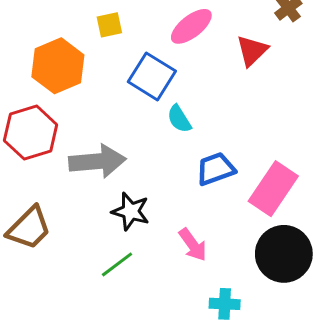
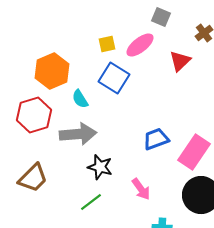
yellow square: (109, 25) -> (107, 44), moved
cyan semicircle: (179, 119) -> (80, 99), moved

